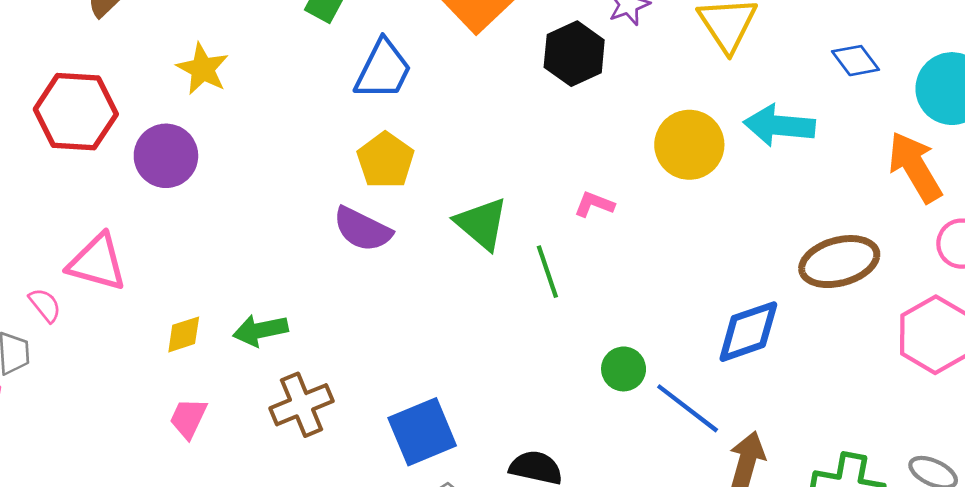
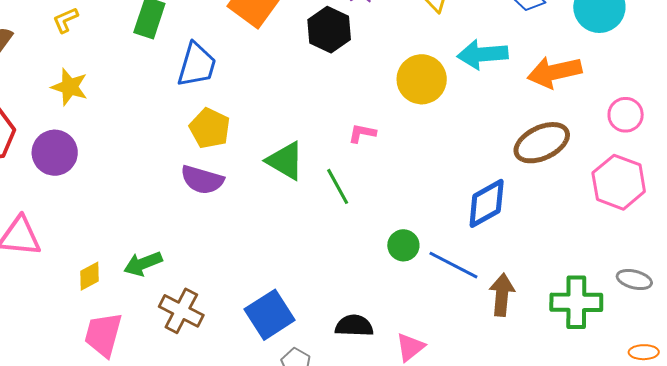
orange arrow: (915, 167) -> (554, 72), moved, turned -62
brown cross: (302, 405) -> (181, 311), turned -30
pink trapezoid: (188, 418) -> (103, 335), size x1.5

